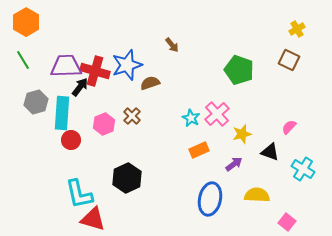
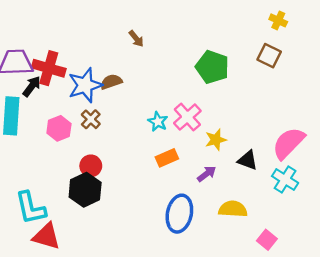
yellow cross: (297, 29) -> (278, 20), turned -35
blue star: (127, 65) -> (85, 85), moved
pink semicircle: (289, 127) -> (288, 143), moved, size x2.0
red circle: (71, 140) -> (91, 166), moved

